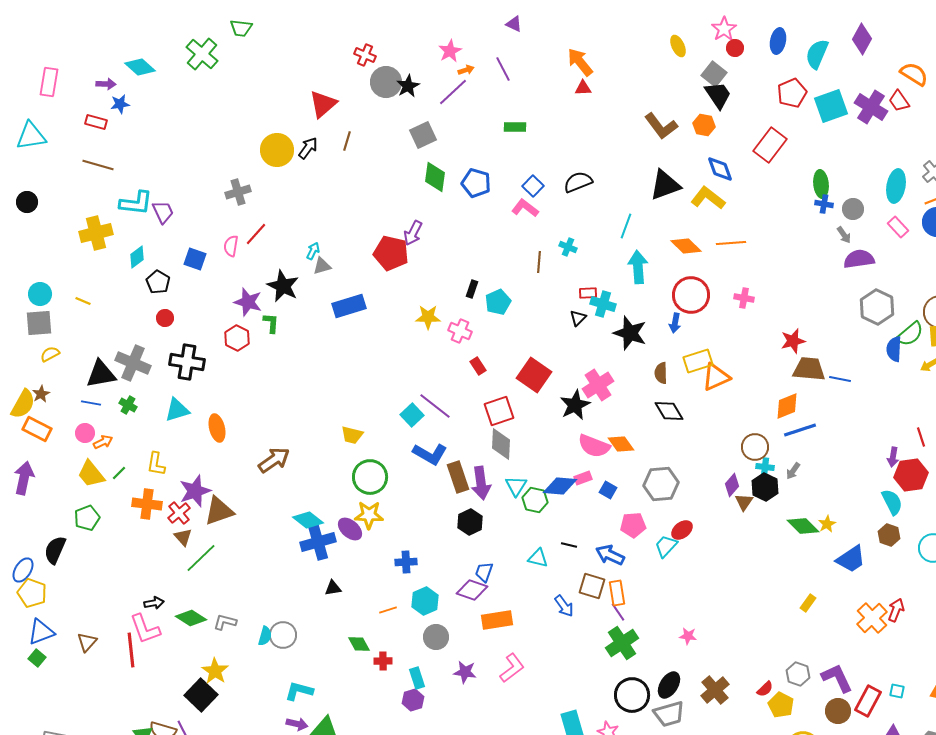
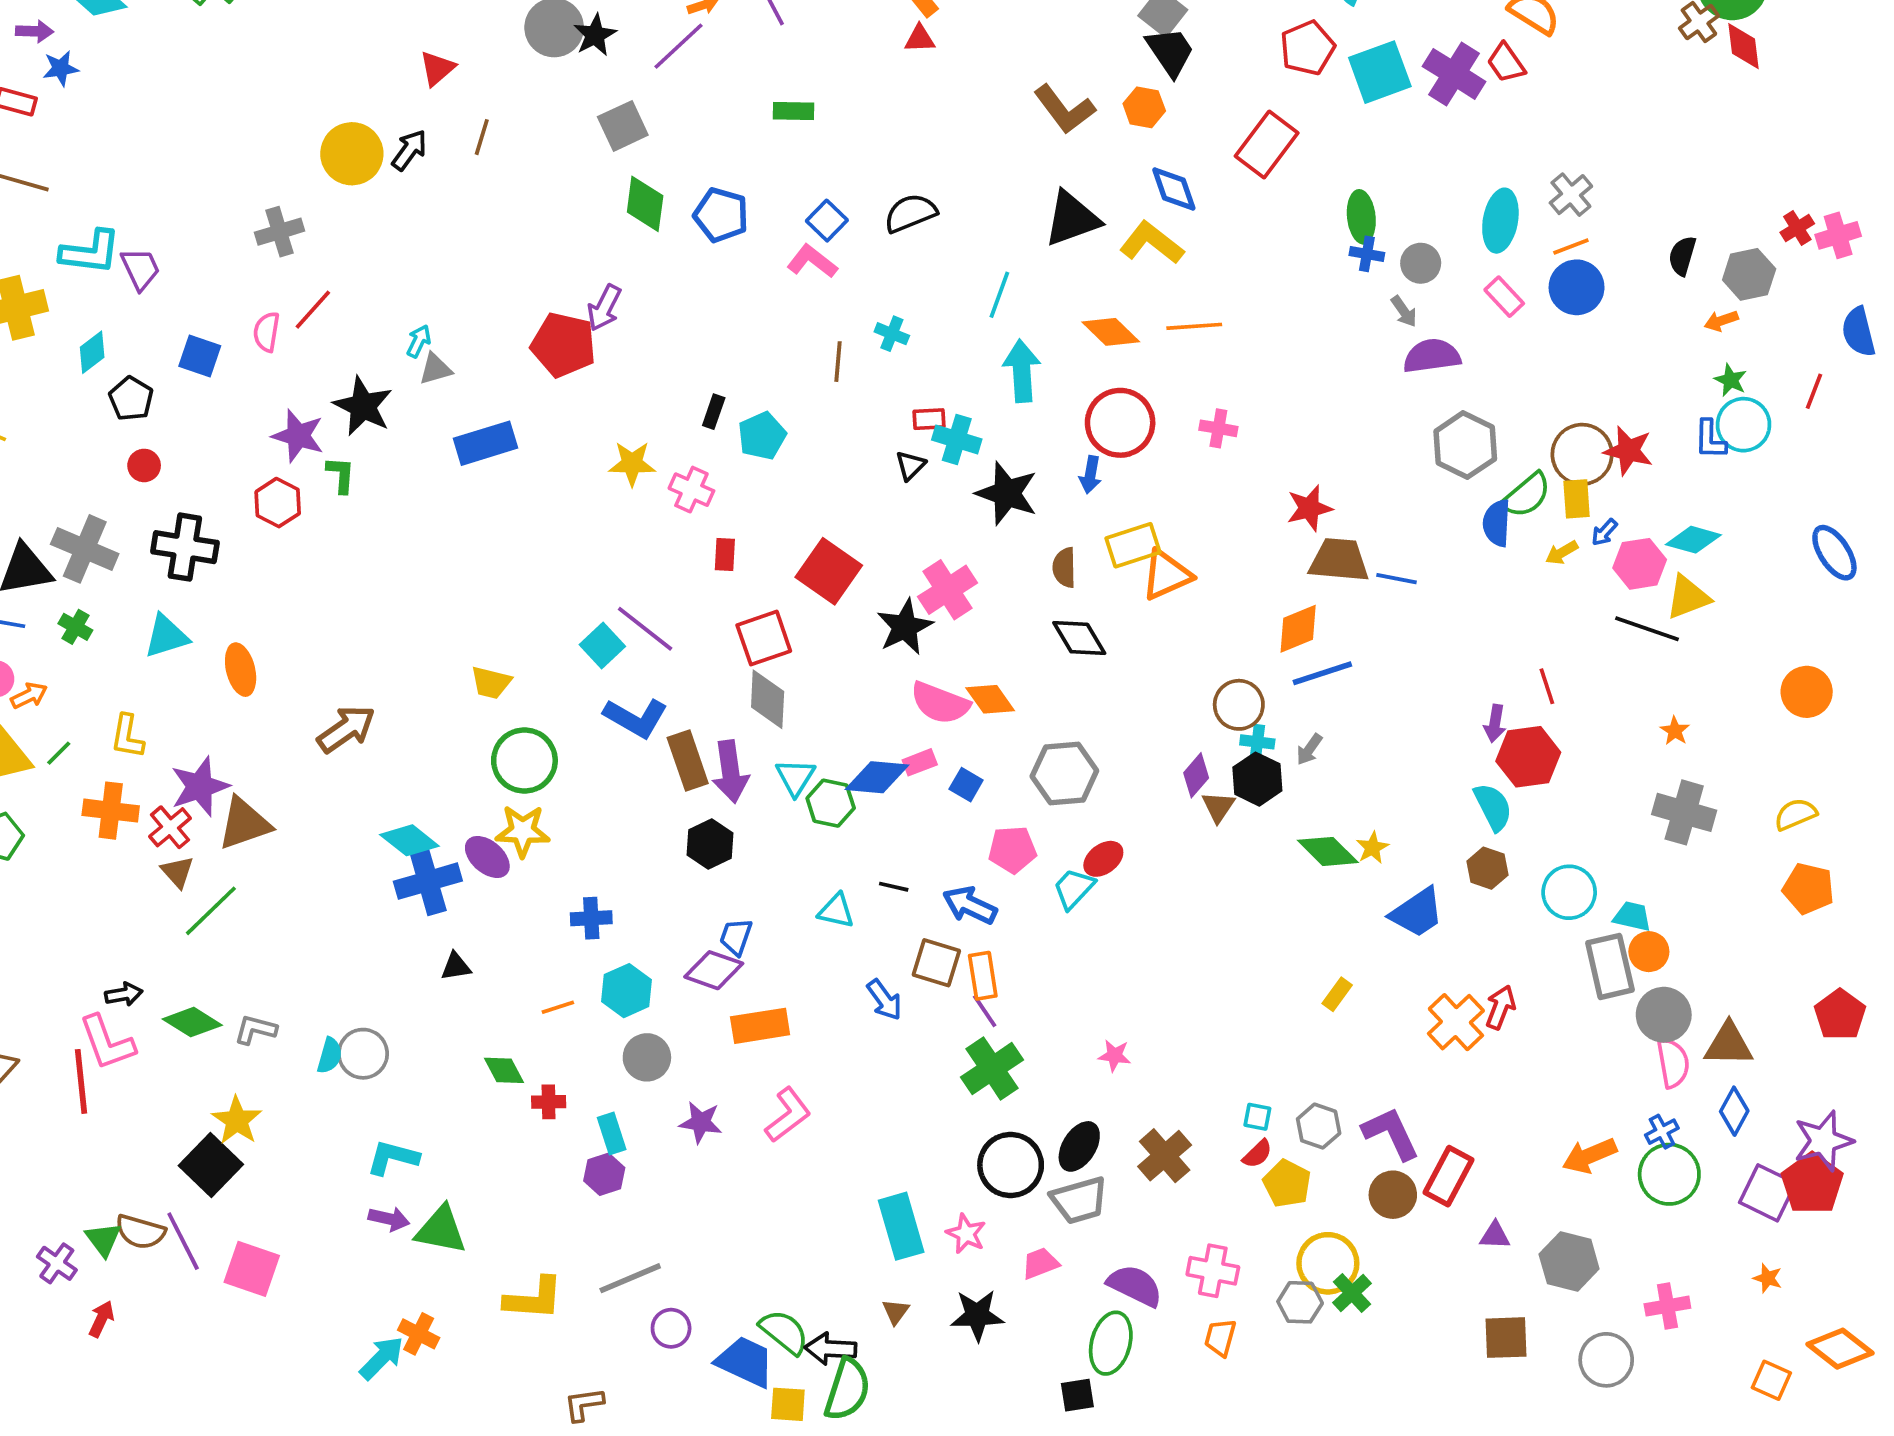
red triangle: (323, 104) -> (437, 68), size x0.7
red rectangle: (478, 366) -> (725, 555), turned 36
cyan square: (897, 691) -> (1257, 1117), moved

